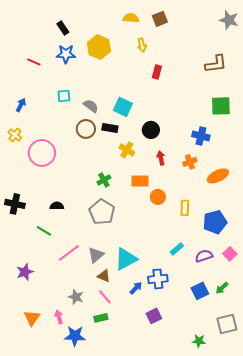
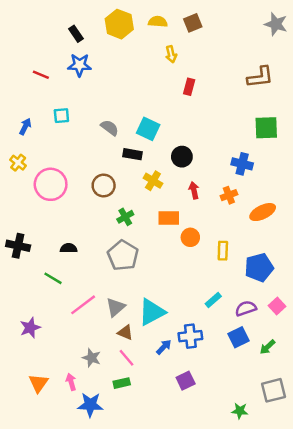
yellow hexagon: (99, 47) -> (119, 24), moved
cyan square: (64, 96) -> (61, 116), moved
brown circle: (86, 129) -> (104, 186), moved
blue square: (200, 291) -> (239, 337), moved

